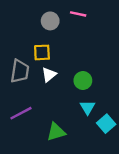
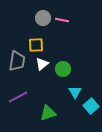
pink line: (78, 14) -> (62, 20), moved
green circle: (83, 81) -> (63, 69), moved

